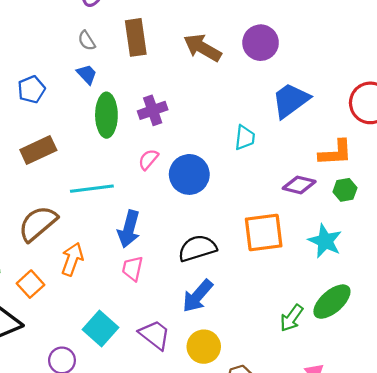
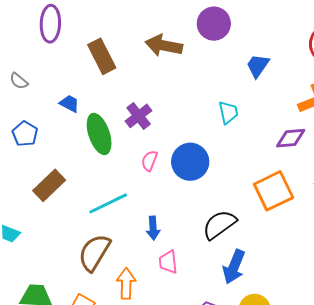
gray semicircle: (87, 41) -> (19, 81), moved
blue trapezoid: (291, 100) -> (258, 66), size x0.7
brown semicircle: (38, 224) -> (94, 253), moved
blue arrow: (129, 229) -> (153, 228), size x0.7
orange arrow: (72, 259) -> (126, 284), moved

